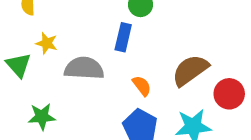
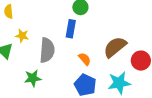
gray semicircle: (84, 68) -> (47, 50), turned 95
green star: (42, 117) -> (33, 78), moved

